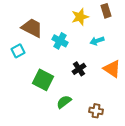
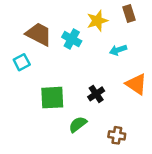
cyan cross: (60, 41) -> (72, 39), moved
black cross: (79, 69) -> (96, 94), moved
green square: (43, 80) -> (52, 98), turned -30

